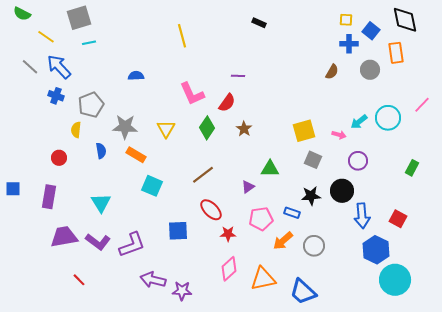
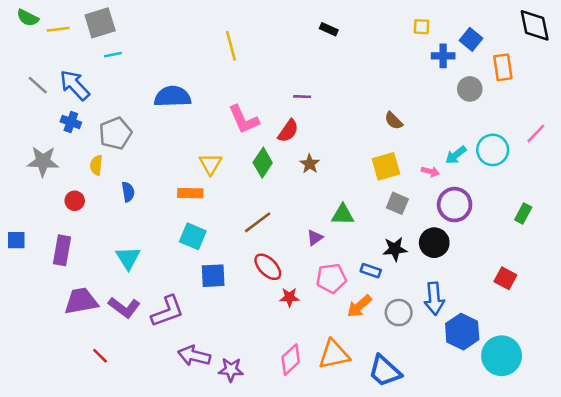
yellow square: (346, 20) -> (422, 27), moved
black diamond: (405, 20) -> (535, 25), moved
yellow line: (46, 37) -> (58, 29), moved, turned -42
brown semicircle: (332, 72) -> (394, 121), moved, turned 105
blue semicircle: (136, 76) -> (173, 97), size x1.8
gray star: (125, 127) -> (43, 161), moved
orange rectangle: (136, 155) -> (190, 193), moved, turned -30
purple circle: (358, 161) -> (455, 205), size x1.4
blue arrow: (362, 216) -> (434, 299), moved
blue square: (178, 231) -> (213, 276), moved
blue hexagon: (376, 250) -> (462, 332), moved
pink diamond: (229, 269) -> (291, 360), moved

